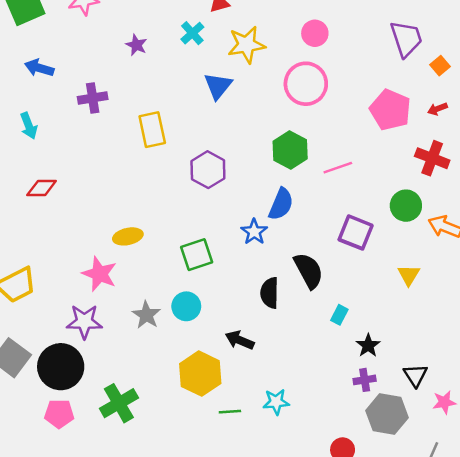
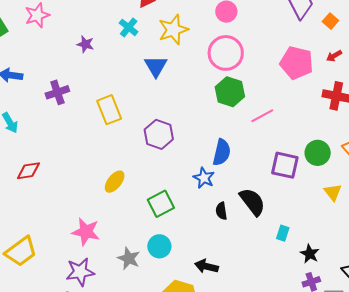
green hexagon: (290, 150) -> (230, 92), moved
green circle: (406, 206) -> (318, 153), moved
yellow ellipse: (128, 236) -> (115, 182), moved, turned -30
black semicircle: (270, 293) -> (221, 211), moved, size x0.7

